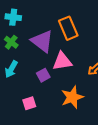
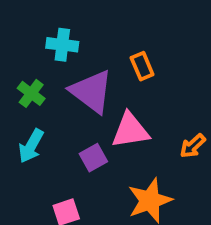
cyan cross: (13, 17) -> (62, 45), moved
orange rectangle: (68, 28) -> (142, 66), size x0.6

